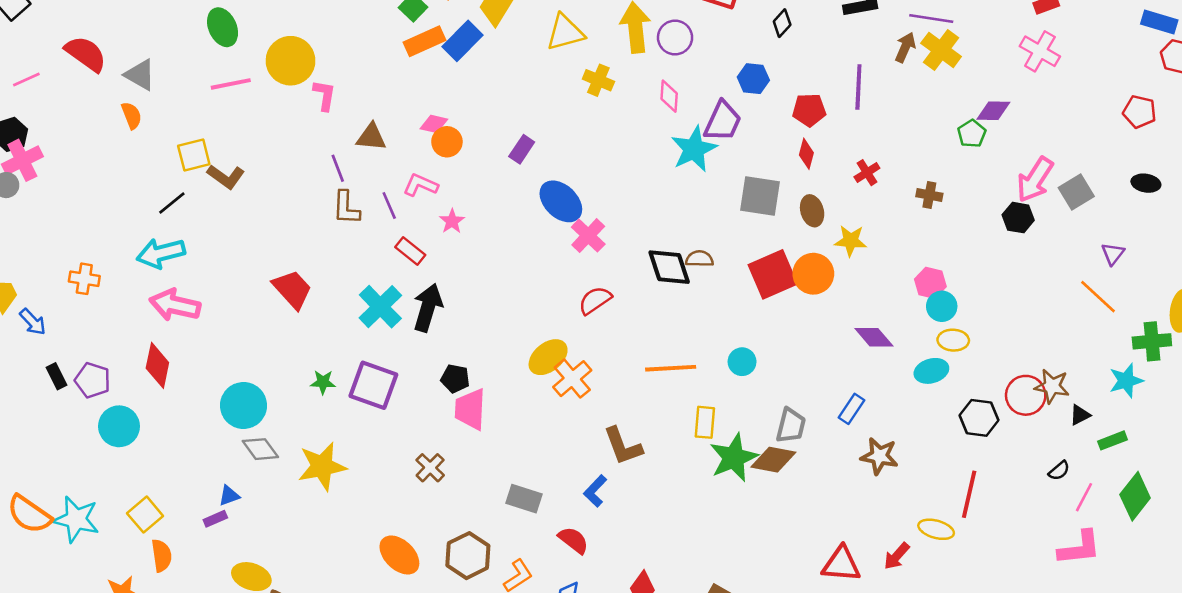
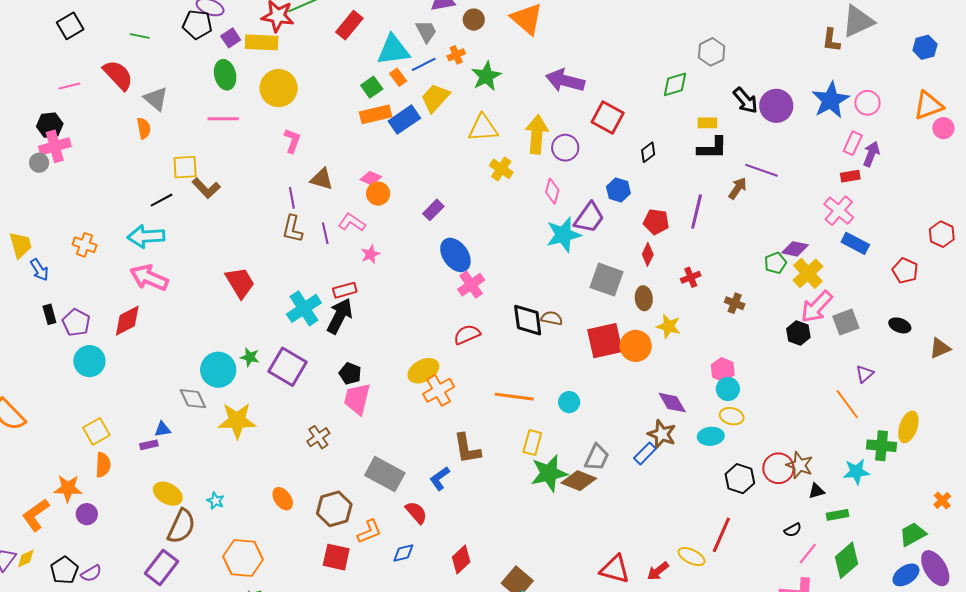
blue rectangle: (1159, 22) -> (855, 243), moved
yellow cross: (941, 50) -> (808, 273), moved
yellow circle: (291, 61) -> (279, 88), moved
red rectangle: (410, 251) -> (345, 290), moved, turned -65
red diamond: (157, 365) -> (127, 321), turned 40
cyan circle: (244, 405) -> (218, 370), moved
brown star: (879, 456) -> (662, 434), moved
gray rectangle: (524, 499) -> (385, 474), size x1.4
cyan star: (76, 519) -> (215, 501), moved, size x0.5
orange ellipse: (399, 555) -> (283, 499), size x0.7

